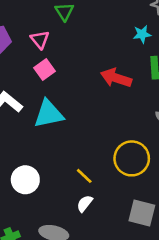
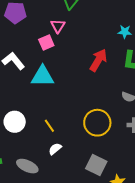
pink triangle: (40, 39) -> (58, 26), moved
red arrow: (116, 78) -> (98, 60), turned 90
yellow line: (84, 176) -> (49, 126), moved

